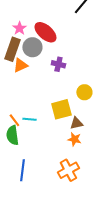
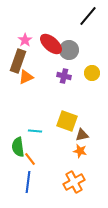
gray circle: (32, 47) -> (69, 50), moved
yellow circle: (84, 92) -> (92, 73), moved
yellow square: (61, 109) -> (67, 121), turned 35
orange line: (14, 120) -> (30, 159), moved

